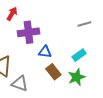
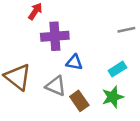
brown rectangle: (53, 72) -> (79, 101), moved
gray triangle: (20, 84) -> (56, 86), moved

